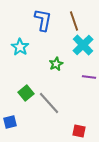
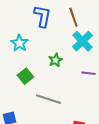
green square: (26, 93) -> (25, 76), moved
gray line: (49, 103) -> (48, 99), turned -30

